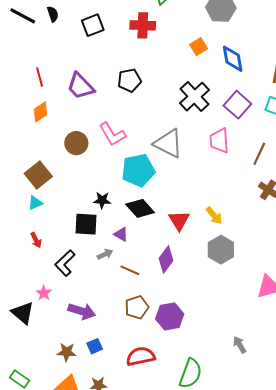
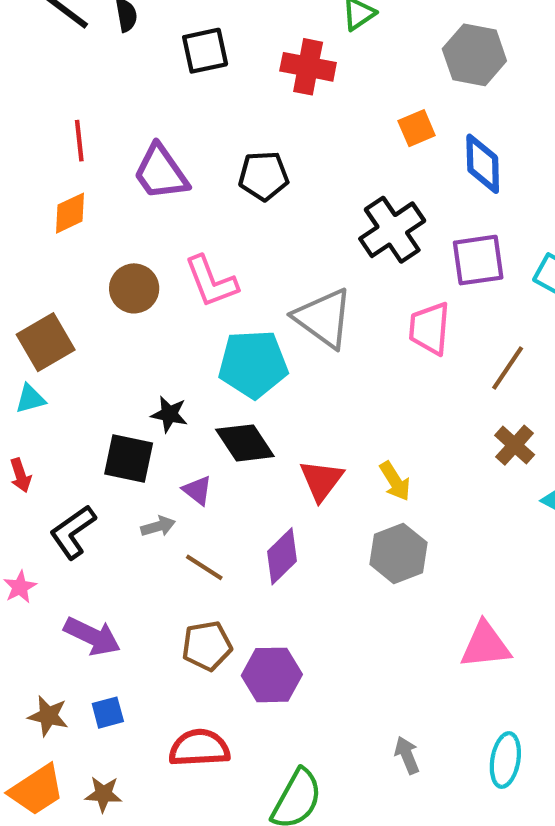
purple square: (237, 105) -> (478, 260), turned 32

